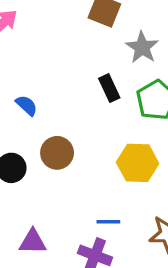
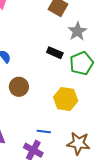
black rectangle: (109, 88) -> (55, 53), turned -49

